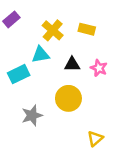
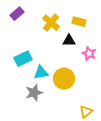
cyan triangle: (41, 55) -> (41, 73), moved
black triangle: (72, 64) -> (69, 41), moved

